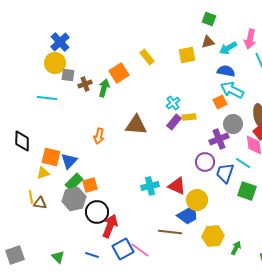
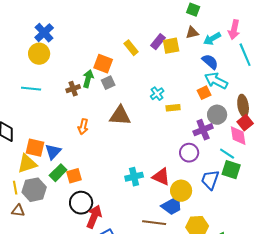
blue semicircle: (226, 71) -> (210, 62), turned 30
orange square: (119, 73) -> (103, 64), turned -36
gray square: (68, 75) -> (108, 83), moved, turned -32
brown cross: (85, 84) -> (73, 89), moved
purple rectangle: (174, 122) -> (158, 42), moved
yellow triangle: (43, 173) -> (27, 164), size x1.5
blue trapezoid: (225, 173) -> (210, 180), moved
green square: (247, 191) -> (231, 170), moved
gray hexagon: (74, 199) -> (34, 190), moved
brown triangle: (40, 203) -> (18, 211), moved

